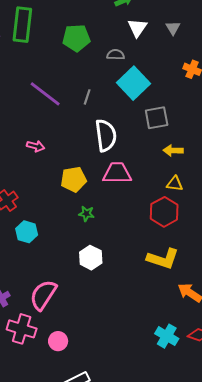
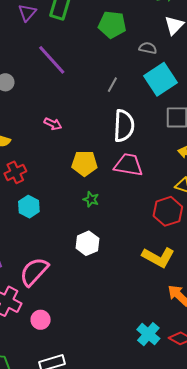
purple line: (45, 94) -> (52, 60), moved

